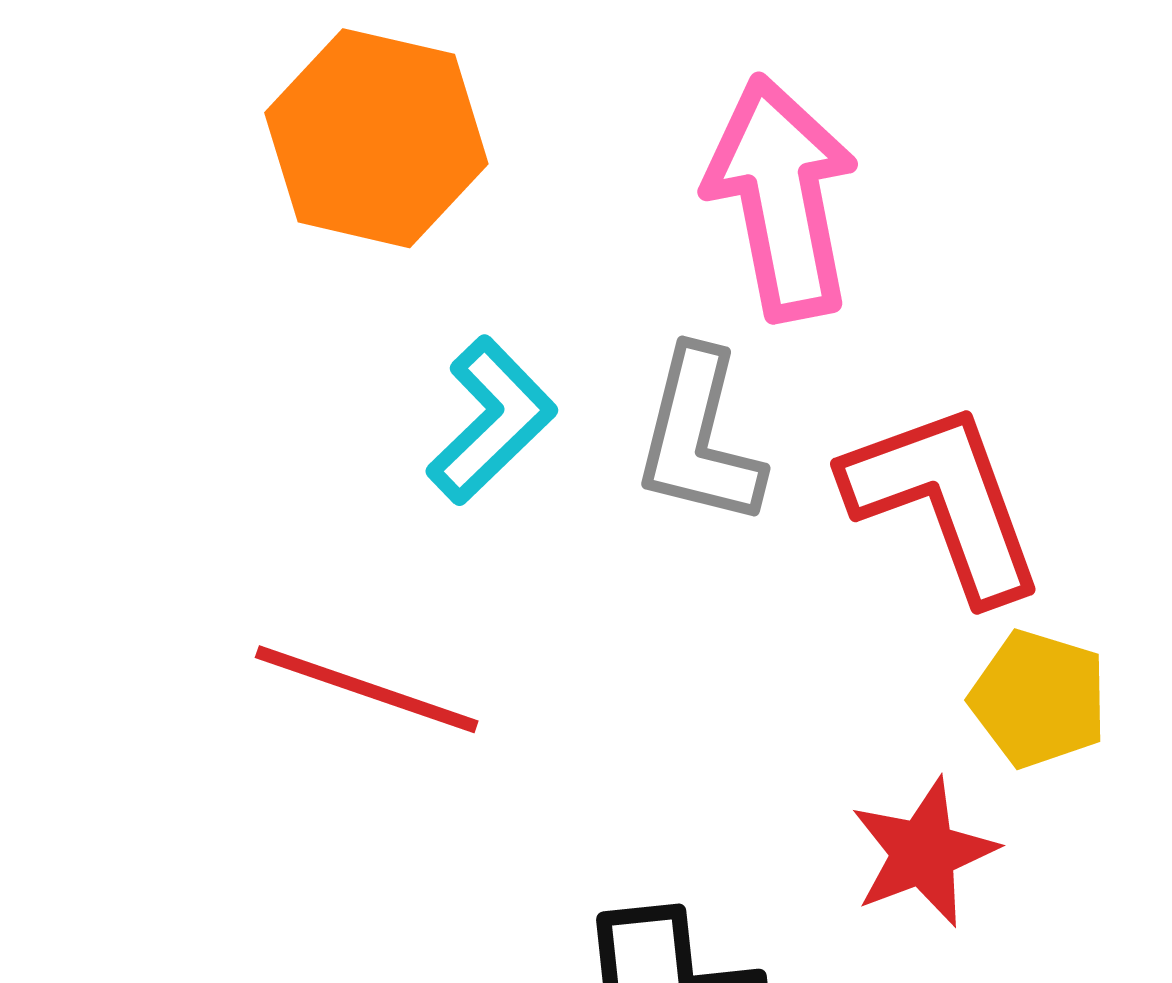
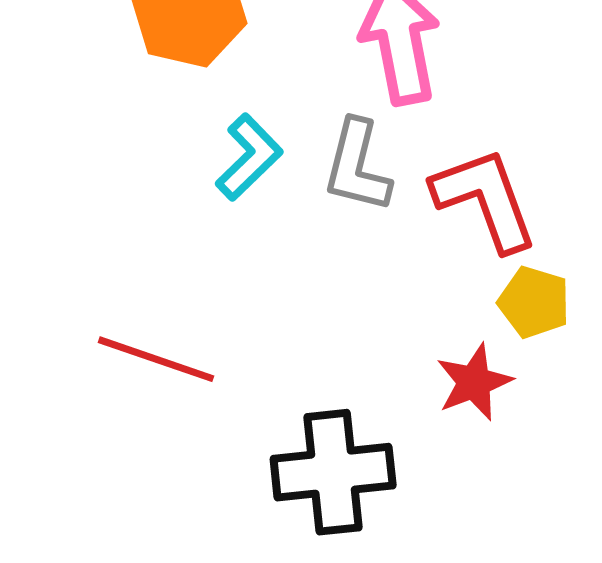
red line: (367, 689) -> (156, 359), moved

